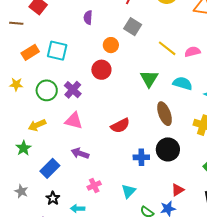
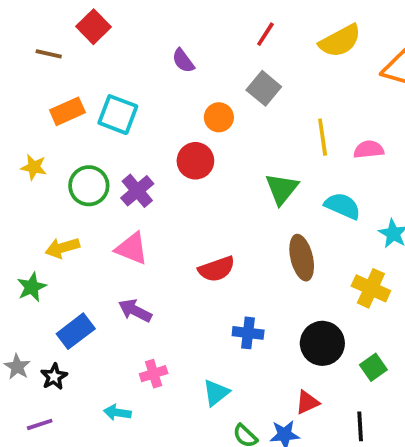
purple semicircle: (88, 17) -> (183, 61), turned -48
yellow line: (167, 48) -> (323, 137), turned 36
black circle: (168, 149) -> (322, 343), moved
black star: (53, 198) -> (54, 377), moved

